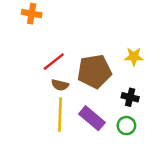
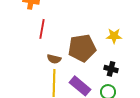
red line: (54, 62) -> (42, 29), moved, turned -42

